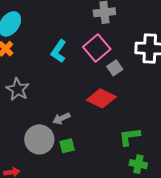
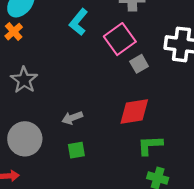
cyan L-shape: (59, 51) -> (78, 22), moved
red diamond: (101, 98) -> (134, 111), moved, turned -40
gray circle: (39, 139) -> (25, 139), moved

